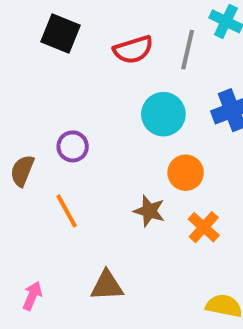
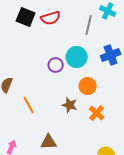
red semicircle: (133, 50) -> (51, 18), moved
purple circle: (73, 146) -> (56, 65), moved

